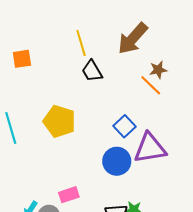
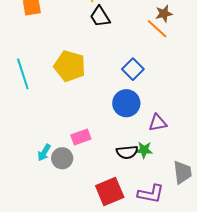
purple triangle: (150, 148) -> (158, 123), moved, size x0.6

